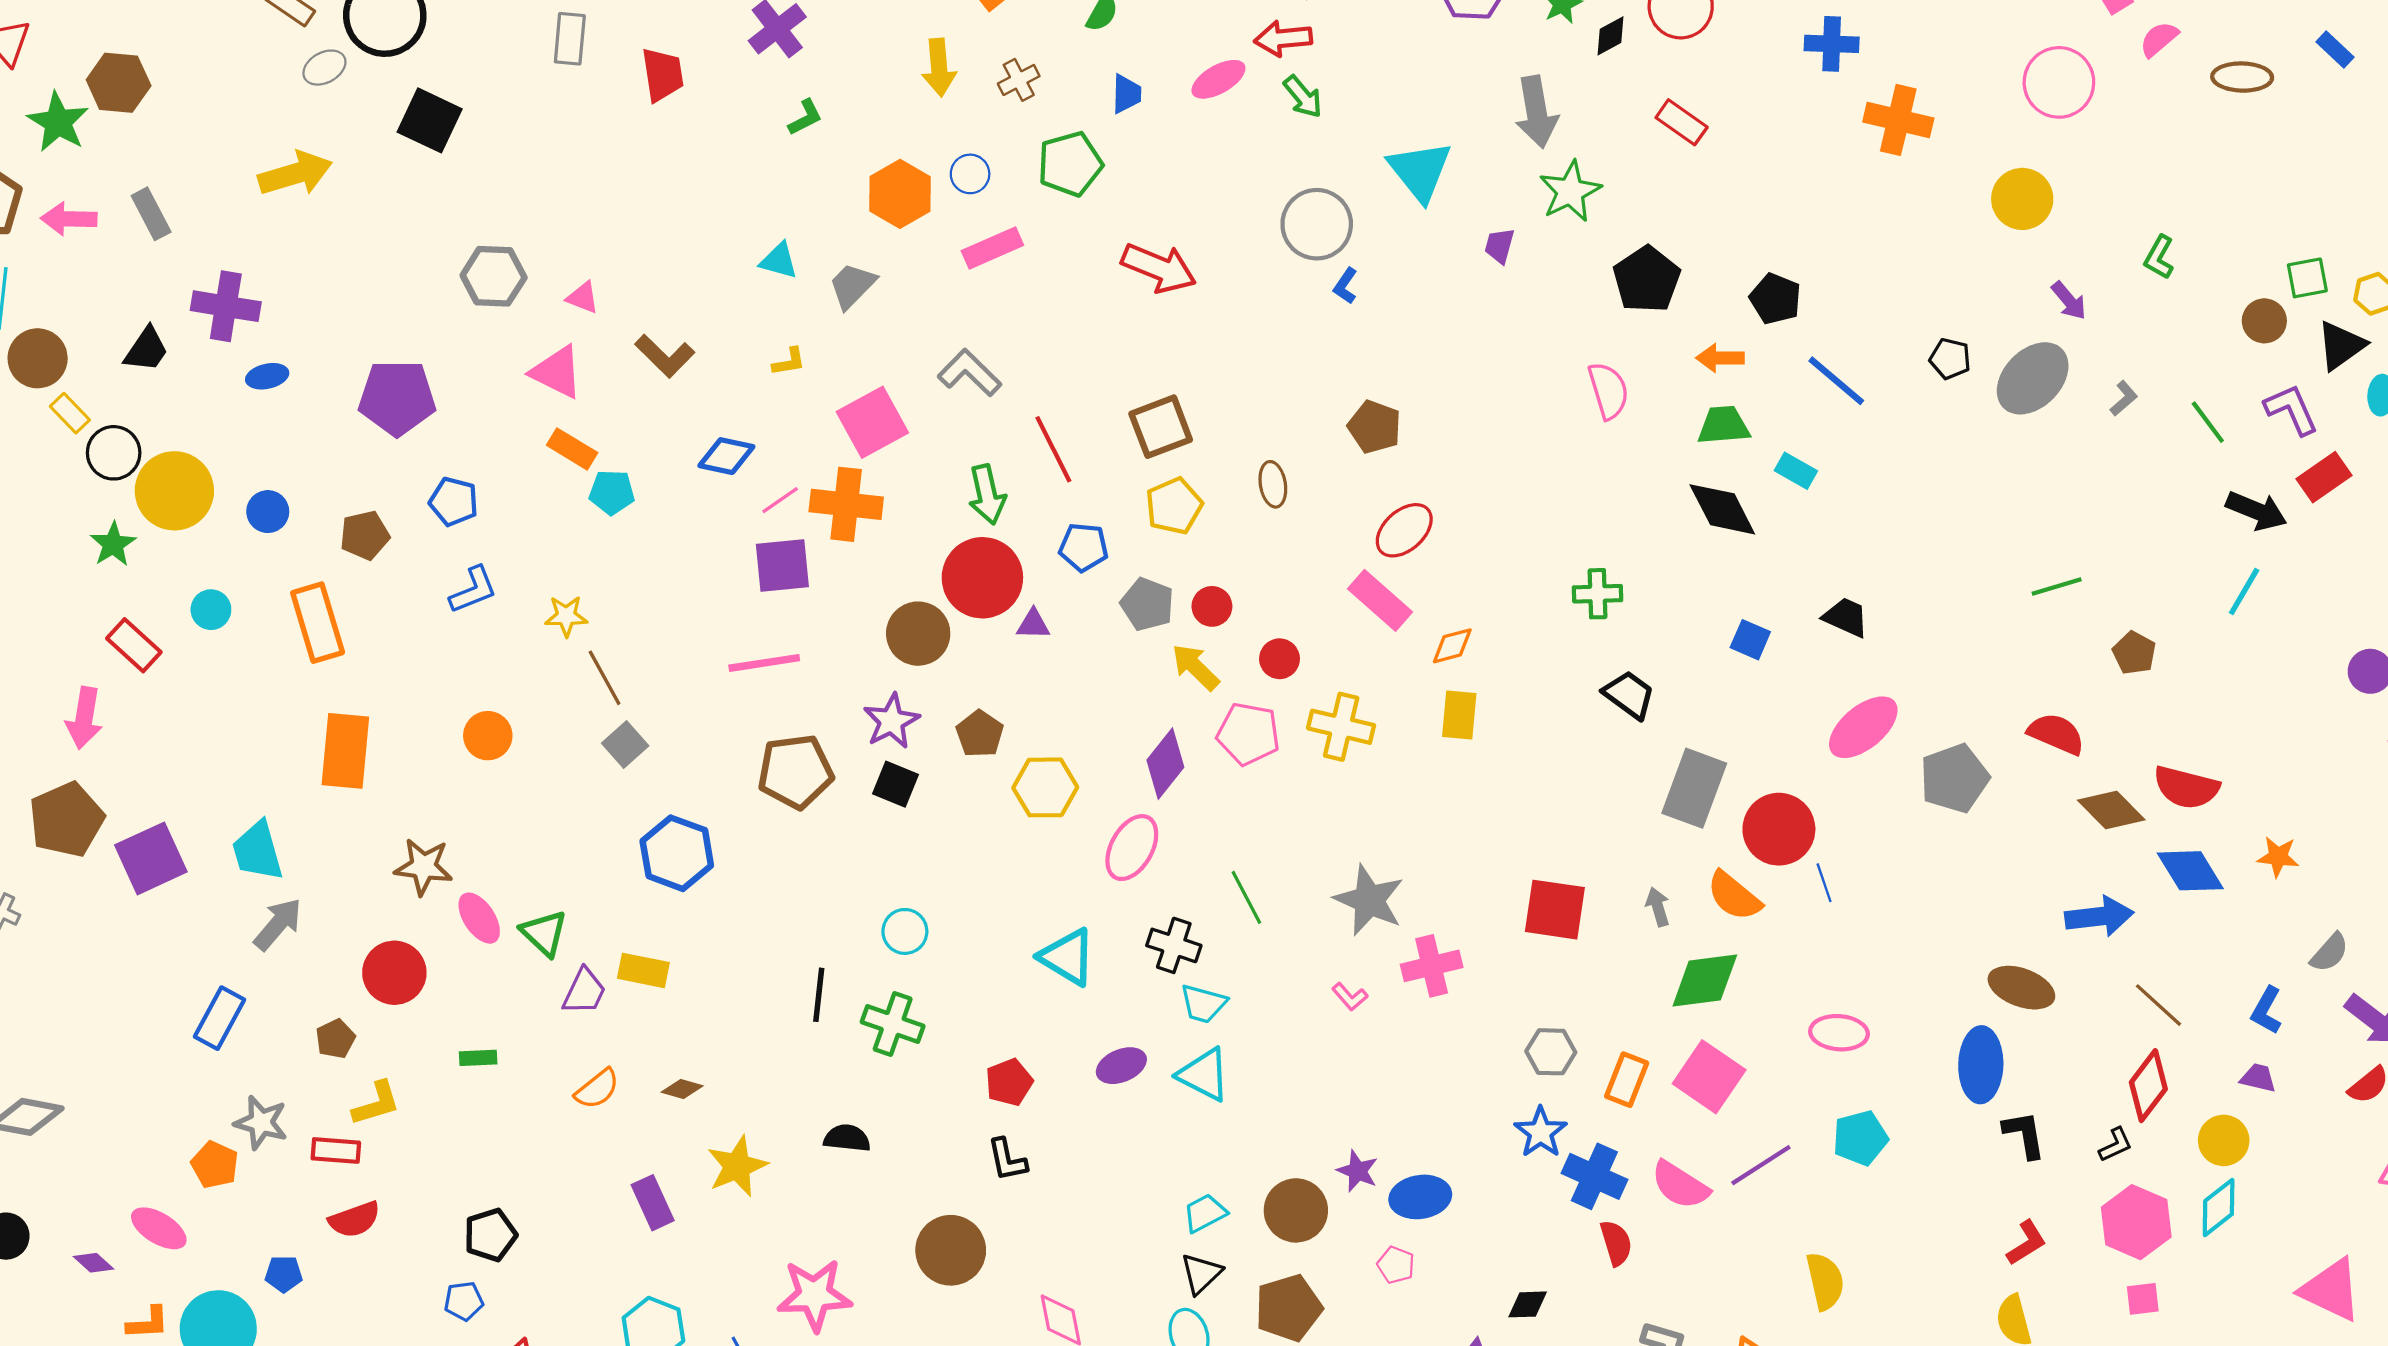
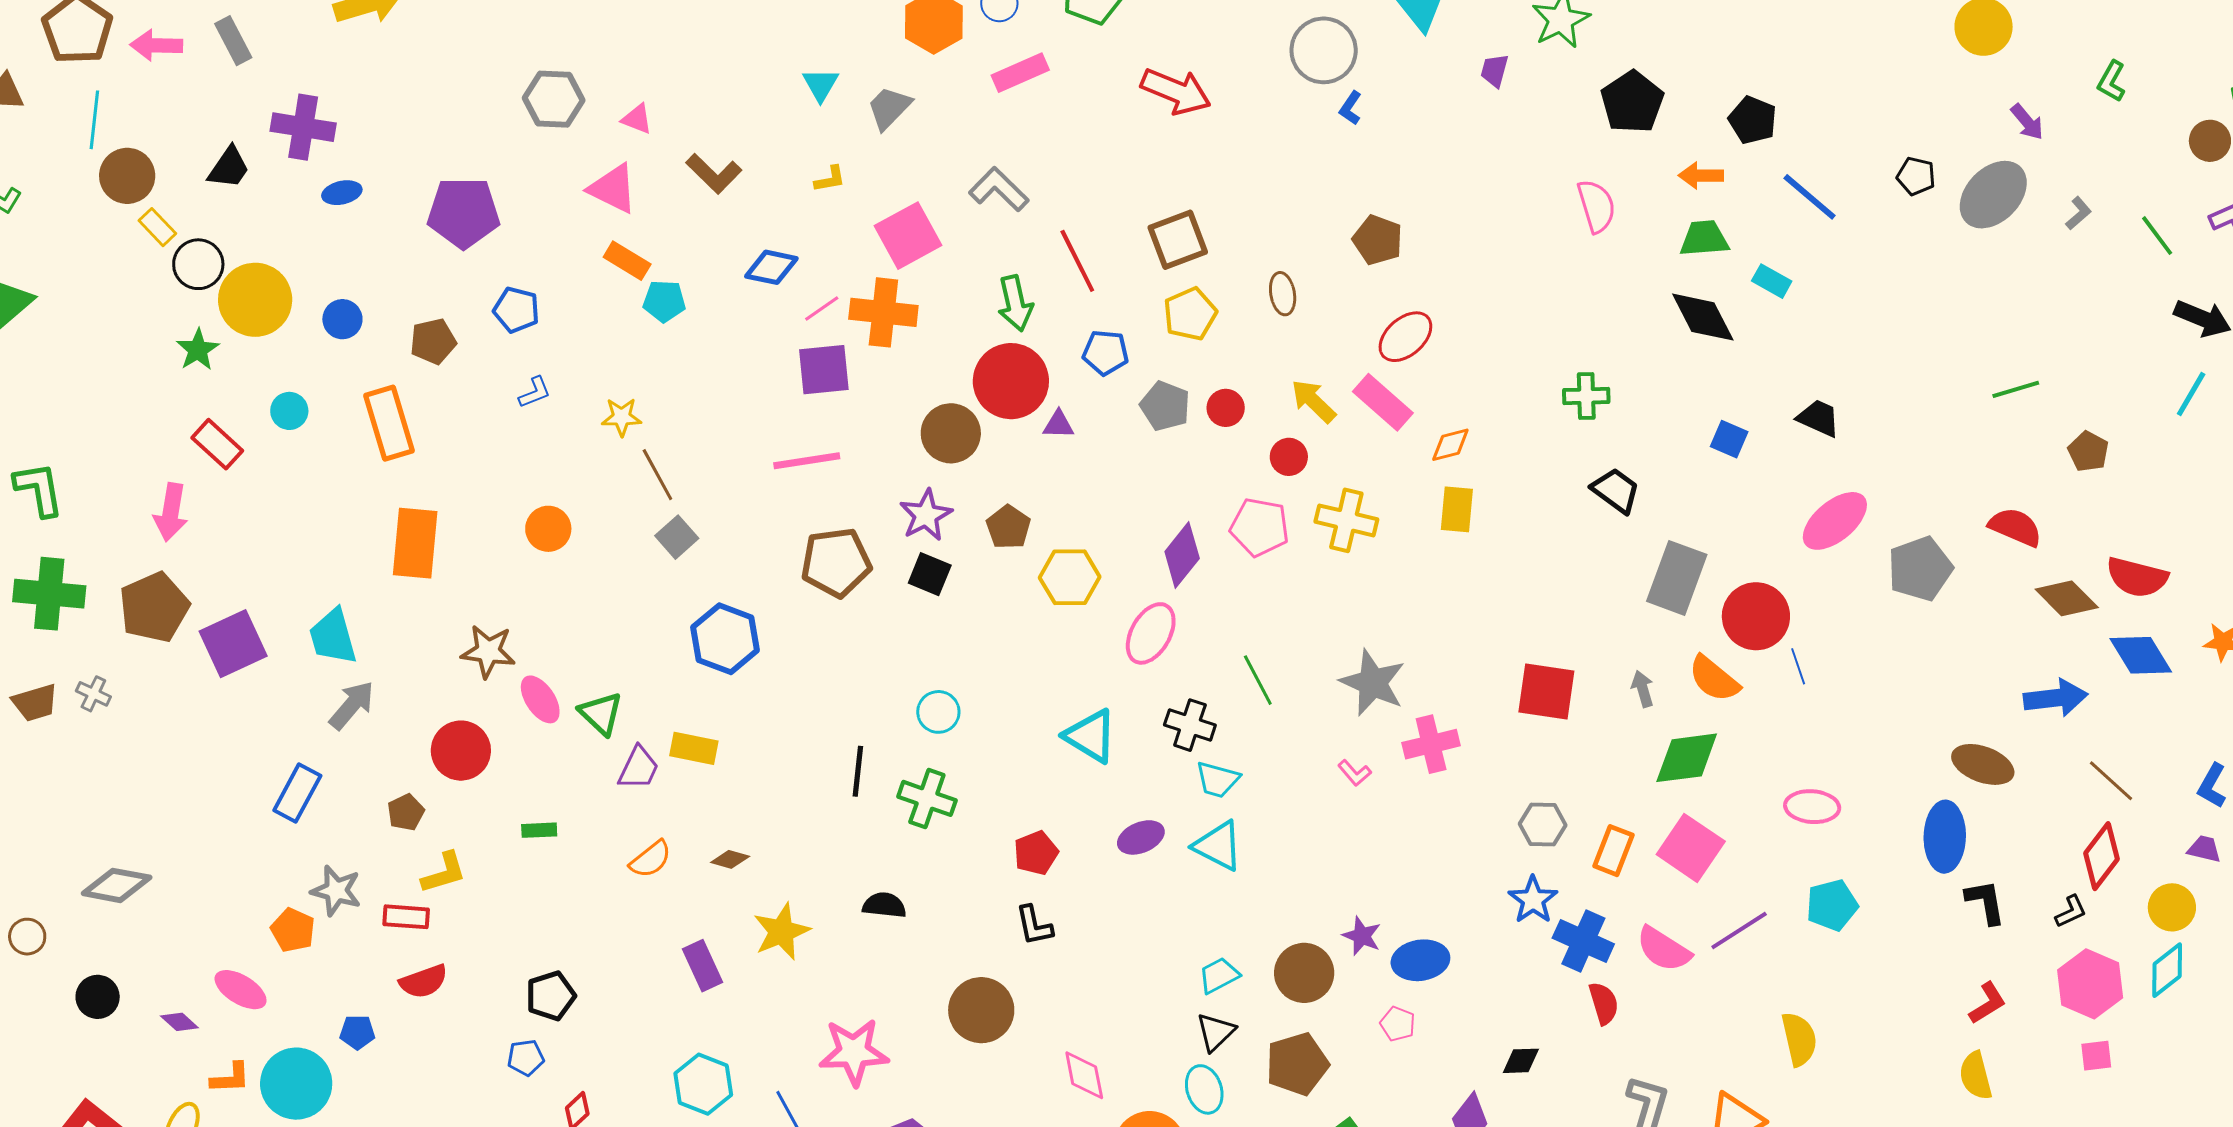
cyan triangle: (779, 261) -> (821, 85), turned 45
blue L-shape: (473, 590) -> (535, 392), size x0.7
yellow arrow: (1195, 667) -> (1313, 401), moved

